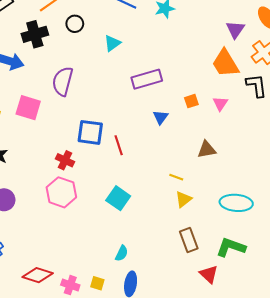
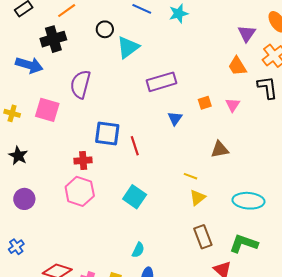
black circle: (75, 24) -> (105, 29), moved
cyan triangle: (112, 43) -> (128, 47), size x1.4
orange trapezoid: (225, 63) -> (237, 66), size x0.7
red cross: (65, 160) -> (83, 160), turned -30

